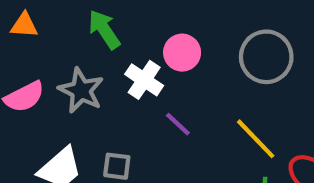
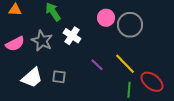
pink circle: (182, 53) -> (106, 18), moved
purple line: (178, 124) -> (97, 65), moved

